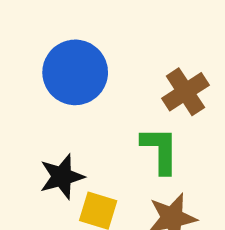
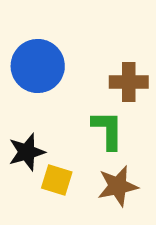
brown cross: (185, 92) -> (129, 82), turned 33

